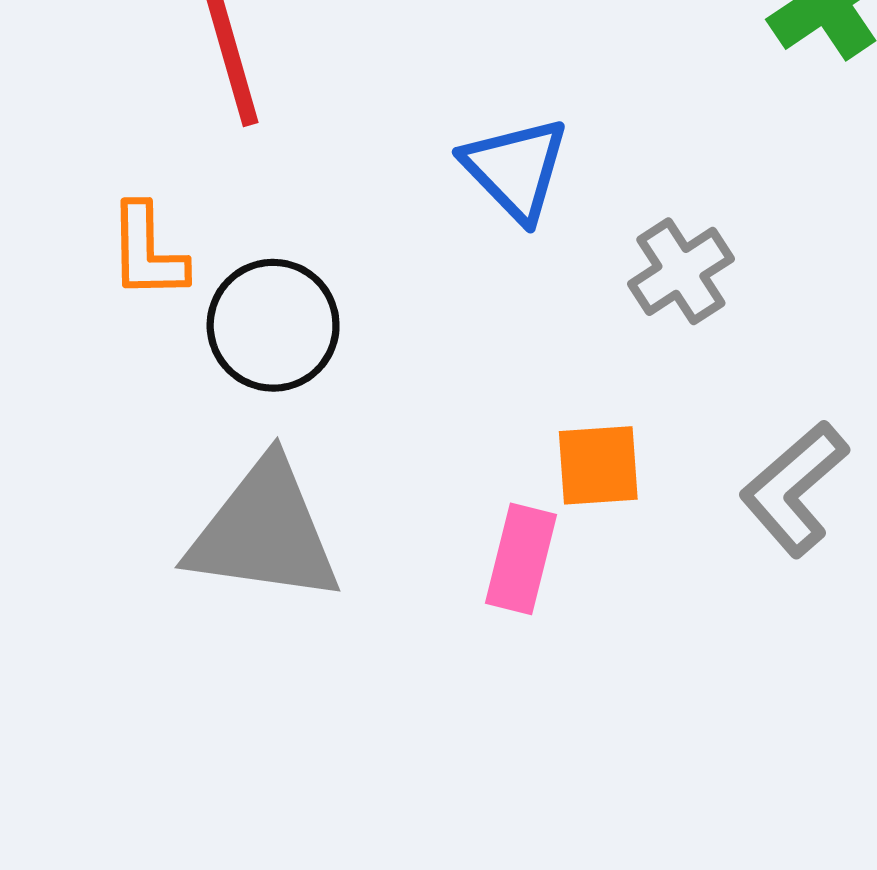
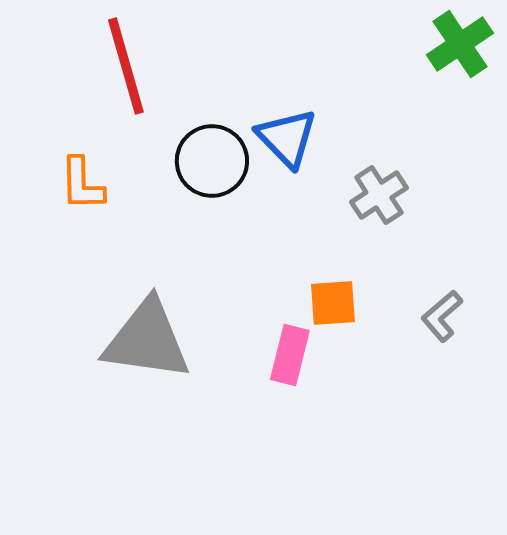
black circle: (273, 325) -> (212, 161), moved
gray L-shape: (794, 489) -> (442, 316), size x0.7

